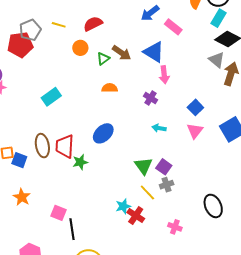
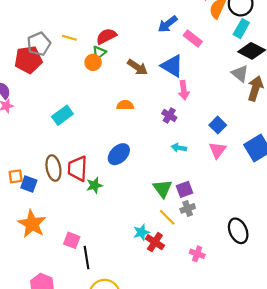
green triangle: (103, 59) -> (99, 53), moved
purple square: (164, 167) -> (185, 189), turned 35
orange star: (22, 197) -> (32, 224), size x1.5

